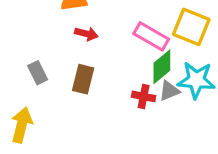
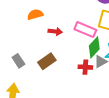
red arrow: (86, 34) -> (55, 31), moved
brown rectangle: (83, 79) -> (47, 61), turned 48

